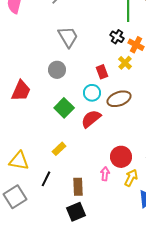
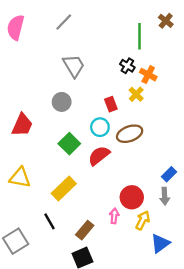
yellow rectangle: (59, 149) -> (64, 189), size x1.6
yellow triangle: (19, 161) -> (20, 178), moved
black line: (46, 179) -> (50, 221), turned -56
brown rectangle: (78, 187) -> (85, 230), turned 42

